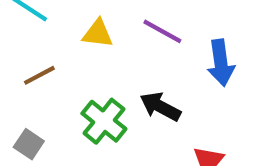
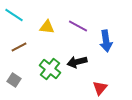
black arrow: (160, 107) -> (77, 62), turned -42

